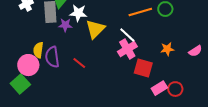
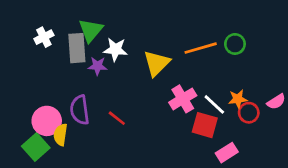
yellow triangle: (95, 29) -> (157, 63), moved
white line: (127, 35) -> (214, 104), moved
yellow semicircle: (38, 50) -> (60, 135), moved
red circle: (175, 89) -> (249, 113), moved

